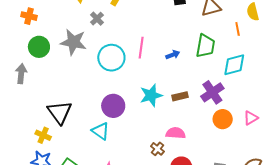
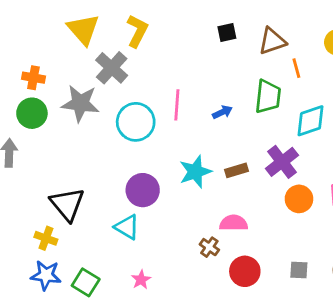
orange cross: (29, 16) -> (33, 78), moved
gray cross: (97, 19) -> (112, 68), size x1.6
orange line: (238, 29) -> (296, 68), moved

